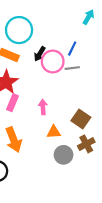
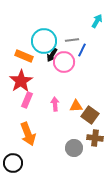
cyan circle: (19, 30) -> (44, 41), moved
gray line: (72, 68) -> (72, 40), moved
orange triangle: (54, 132) -> (76, 106), moved
brown cross: (86, 144) -> (95, 138), turned 35

